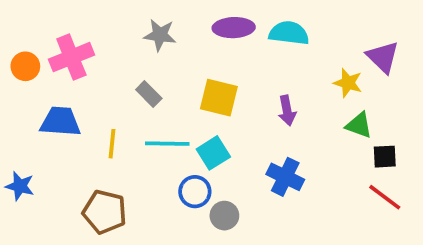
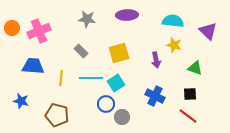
cyan semicircle: (289, 33) -> (173, 21), moved
orange circle: (25, 66) -> (12, 28), moved
yellow star: (348, 83) -> (174, 45), moved
yellow square: (219, 98) -> (119, 53), turned -30
black square: (385, 157) -> (190, 94), moved
blue star: (20, 186) -> (21, 101), moved
red line: (385, 197) -> (188, 116), moved

